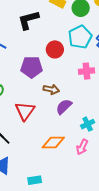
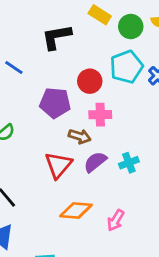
pink cross: (87, 71) -> (100, 115), moved
red triangle: (25, 111) -> (58, 165), moved
cyan cross: (88, 124) -> (129, 163), moved

